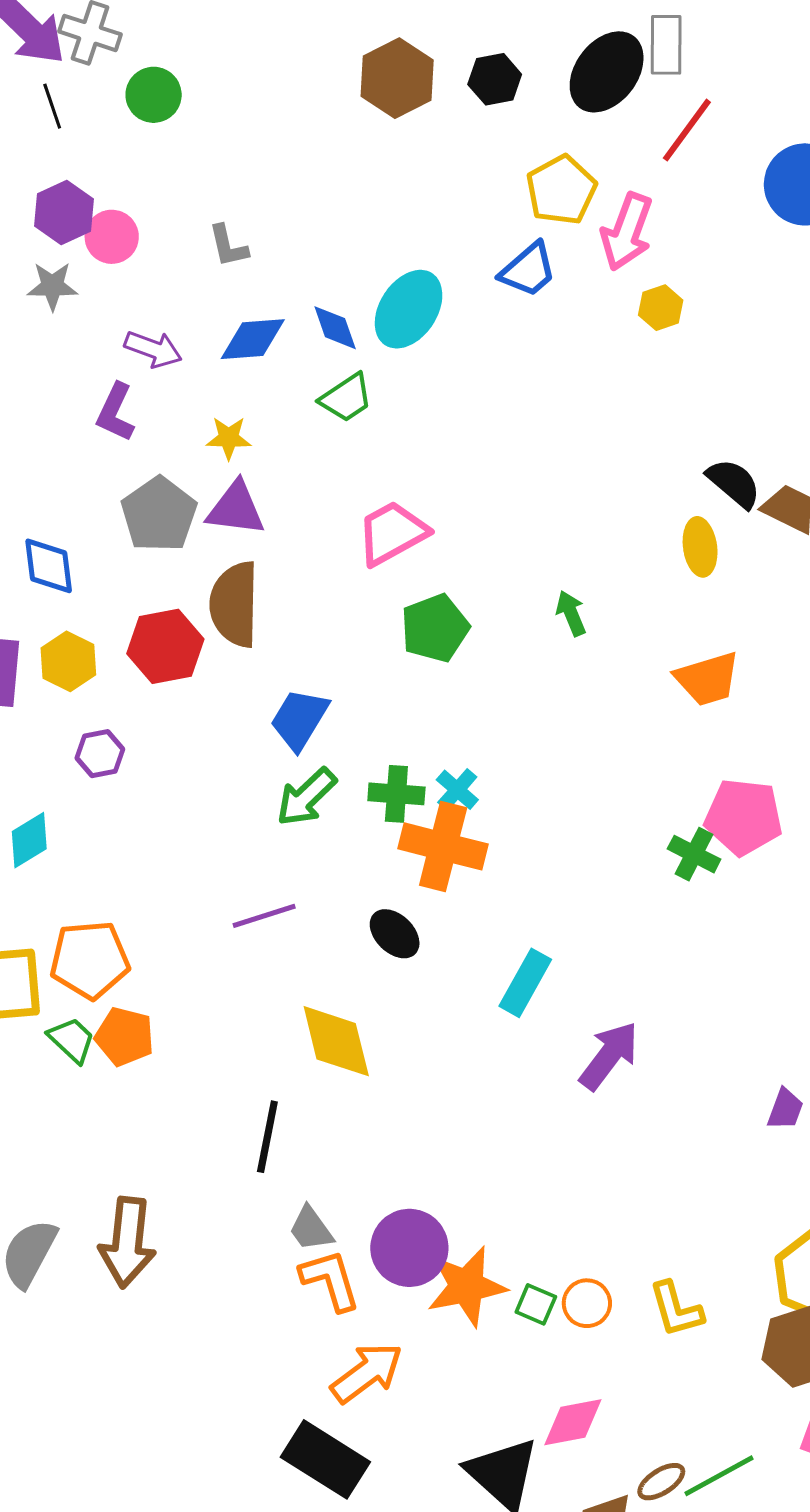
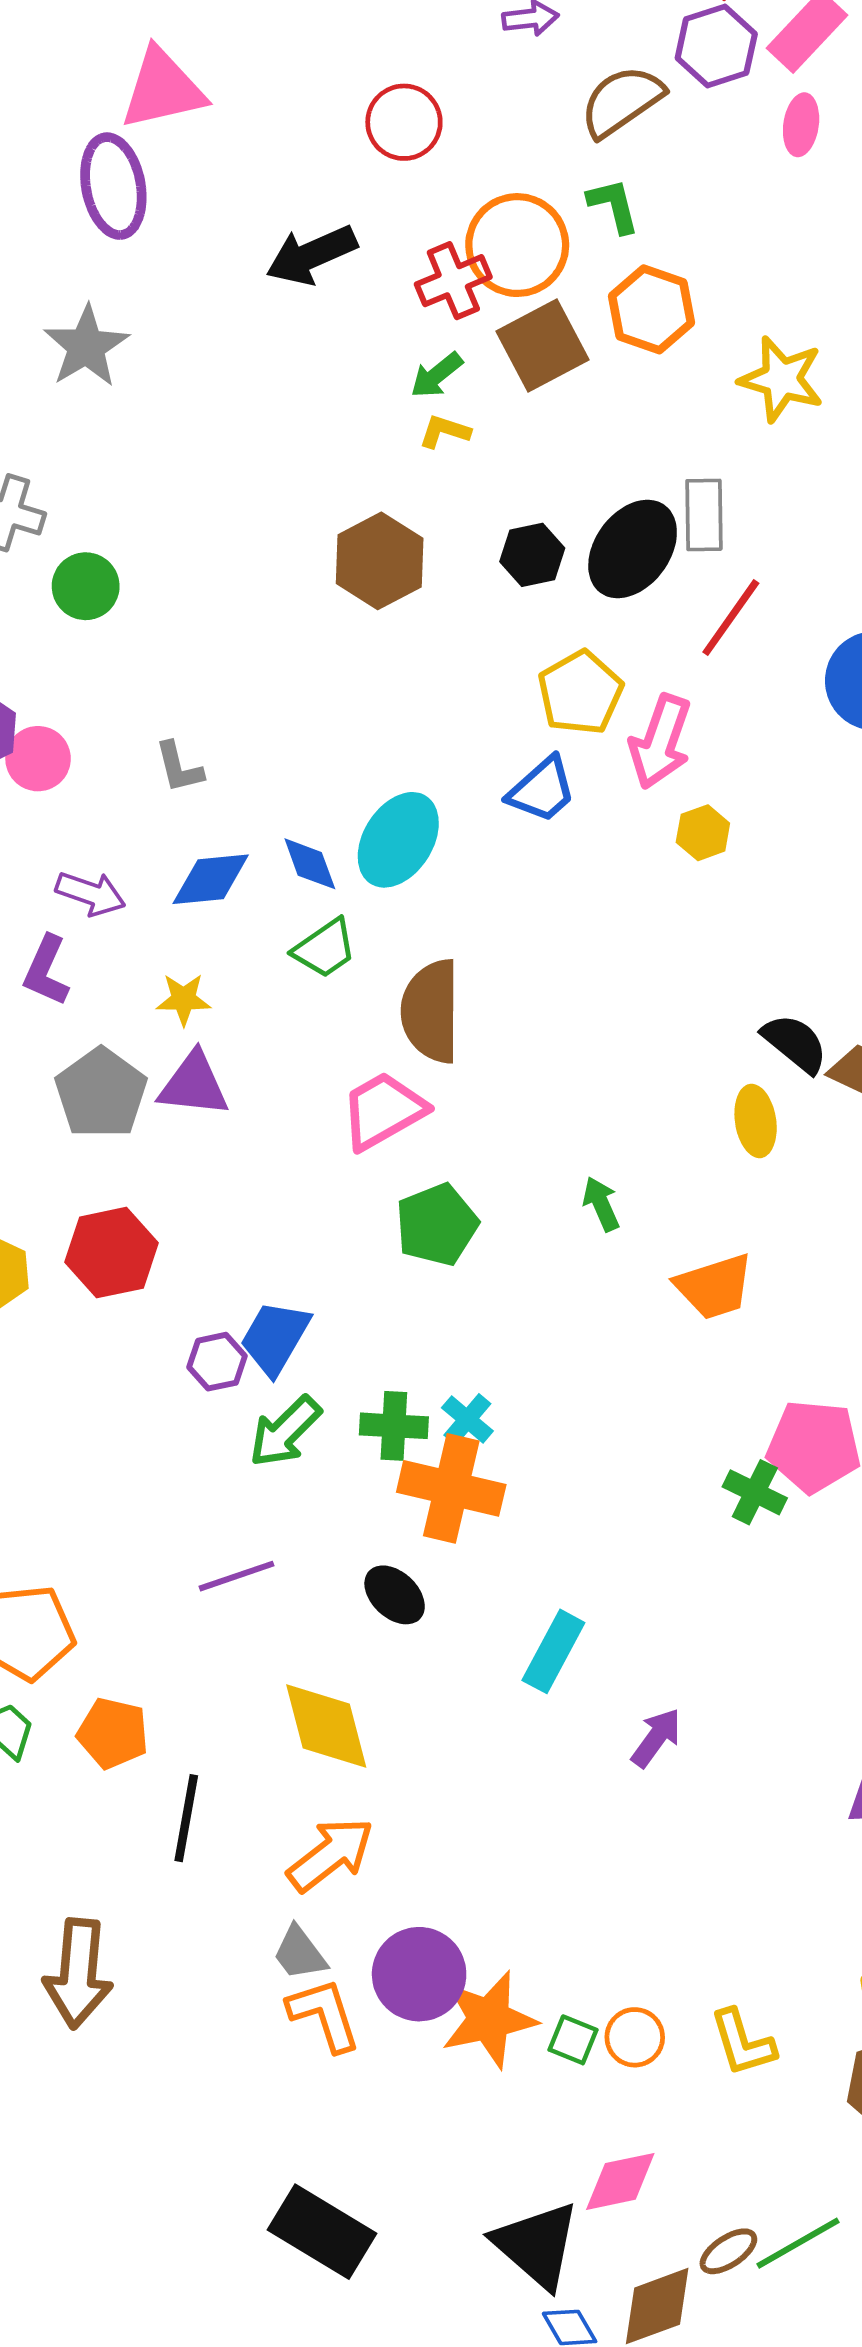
black hexagon: (495, 79) -> (532, 555), moved
brown semicircle: (234, 604) -> (431, 1011), moved
orange trapezoid: (707, 679) -> (714, 1287), moved
purple hexagon: (100, 754) -> (217, 1362), moved
orange pentagon: (125, 1037) -> (113, 1733), moved
purple arrow: (609, 1056) -> (656, 1738), size x0.7
black line: (267, 1137) -> (186, 1818), moved
orange arrow: (367, 1373) -> (331, 1854), moved

